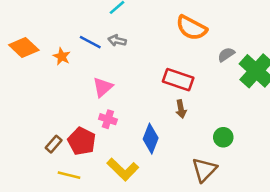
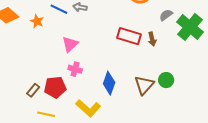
brown arrow: (181, 109) -> (152, 39), moved
red pentagon: (82, 141) -> (55, 87), turned -30
brown triangle: (204, 170) -> (144, 85), moved

